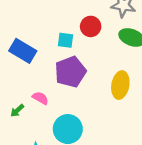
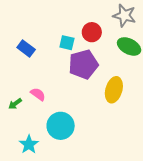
blue rectangle: (23, 51) -> (26, 48), size x0.7
purple pentagon: (70, 72) -> (83, 64), moved

